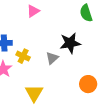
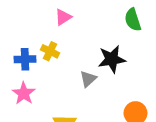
yellow cross: (23, 56) -> (50, 51), moved

